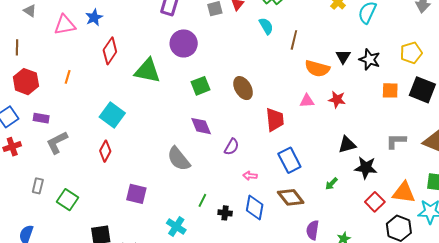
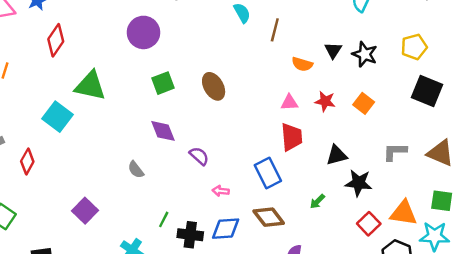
orange semicircle: (317, 69) -> (302, 64), size x0.7
green triangle: (147, 71) -> (90, 86), moved
orange square: (390, 90) -> (364, 103), moved, turned 36
red trapezoid: (275, 120) -> (292, 137), moved
purple semicircle: (232, 147) -> (199, 156), turned -78
red diamond: (105, 151) -> (27, 161), moved
gray semicircle: (179, 159) -> (136, 170), size x0.6
purple square: (136, 194) -> (85, 211), turned 30
blue diamond: (255, 208) -> (226, 229), turned 75
black cross: (225, 213) -> (190, 235), size x1.5

